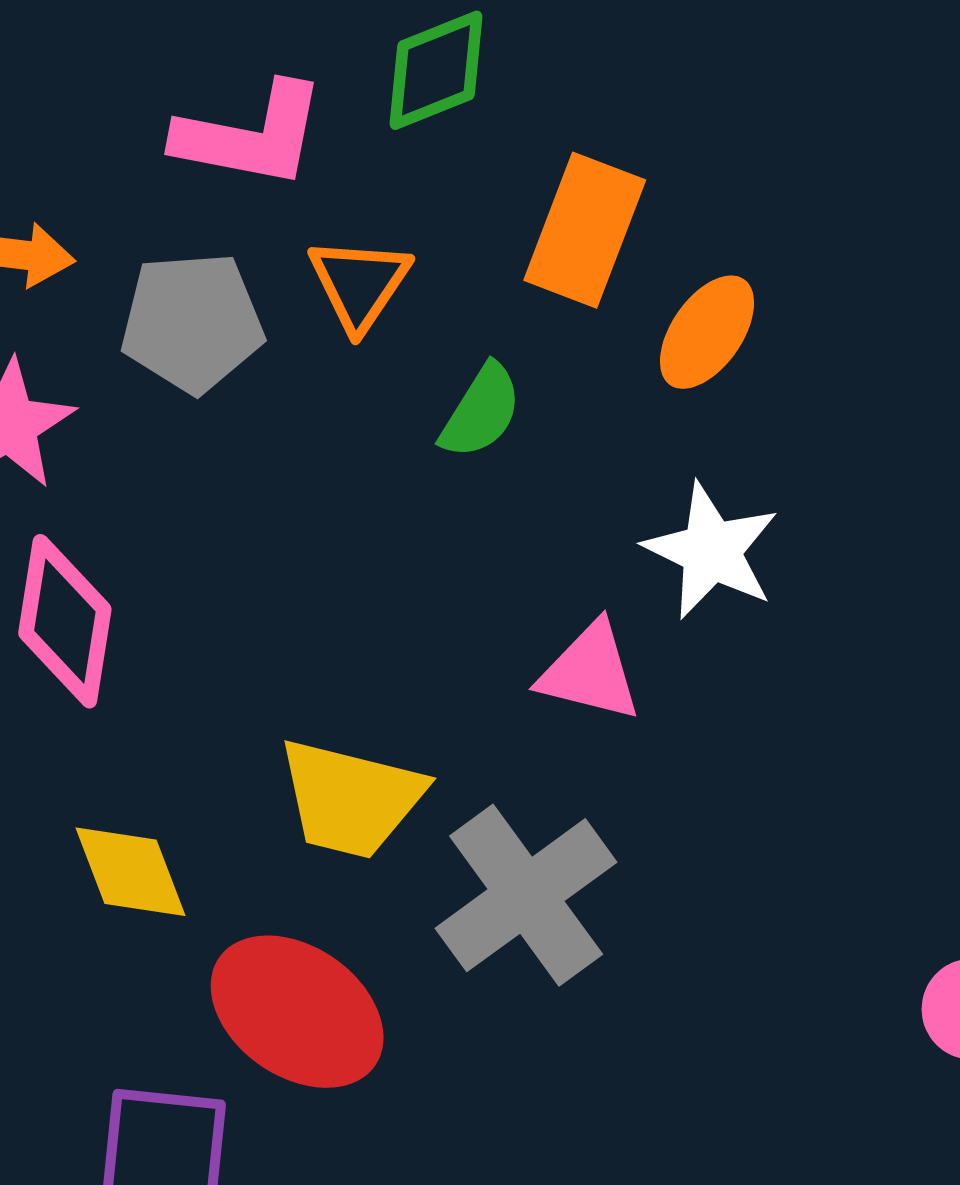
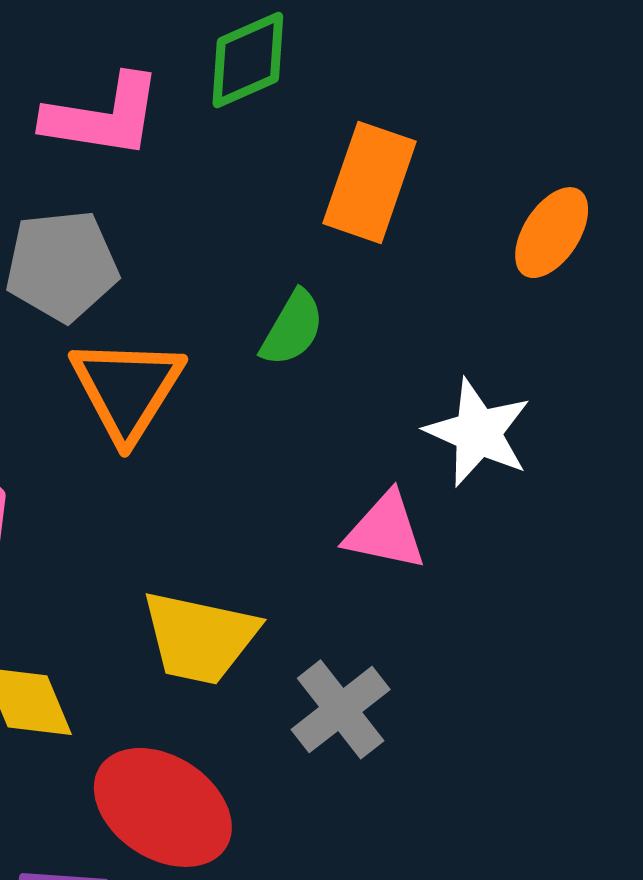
orange triangle: (359, 284) -> (127, 389), moved, size x1.4
orange ellipse: (707, 332) -> (552, 233), moved
gray cross: (526, 895) -> (341, 709), size x0.7

